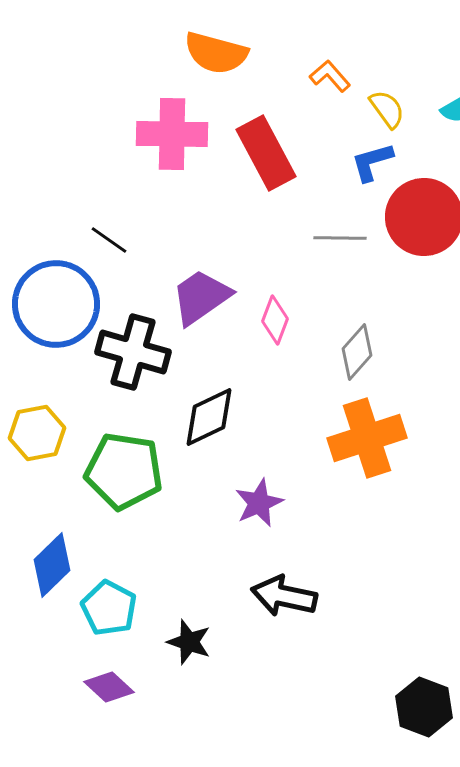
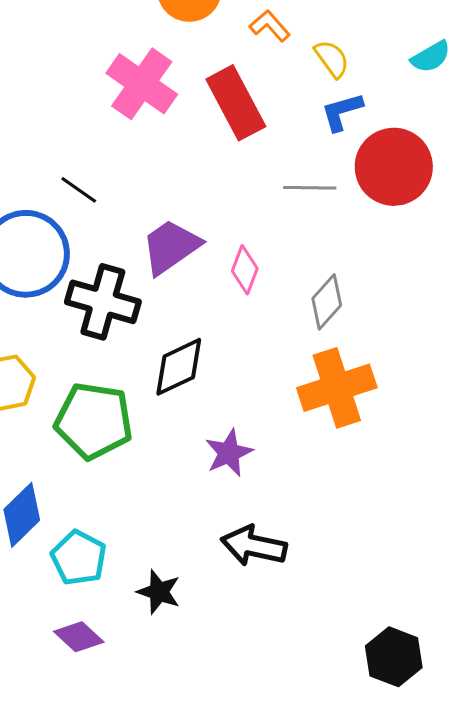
orange L-shape: (330, 76) -> (270, 26), moved
yellow semicircle: (387, 109) -> (332, 59), moved
pink cross: (172, 134) -> (142, 84), turned 34

